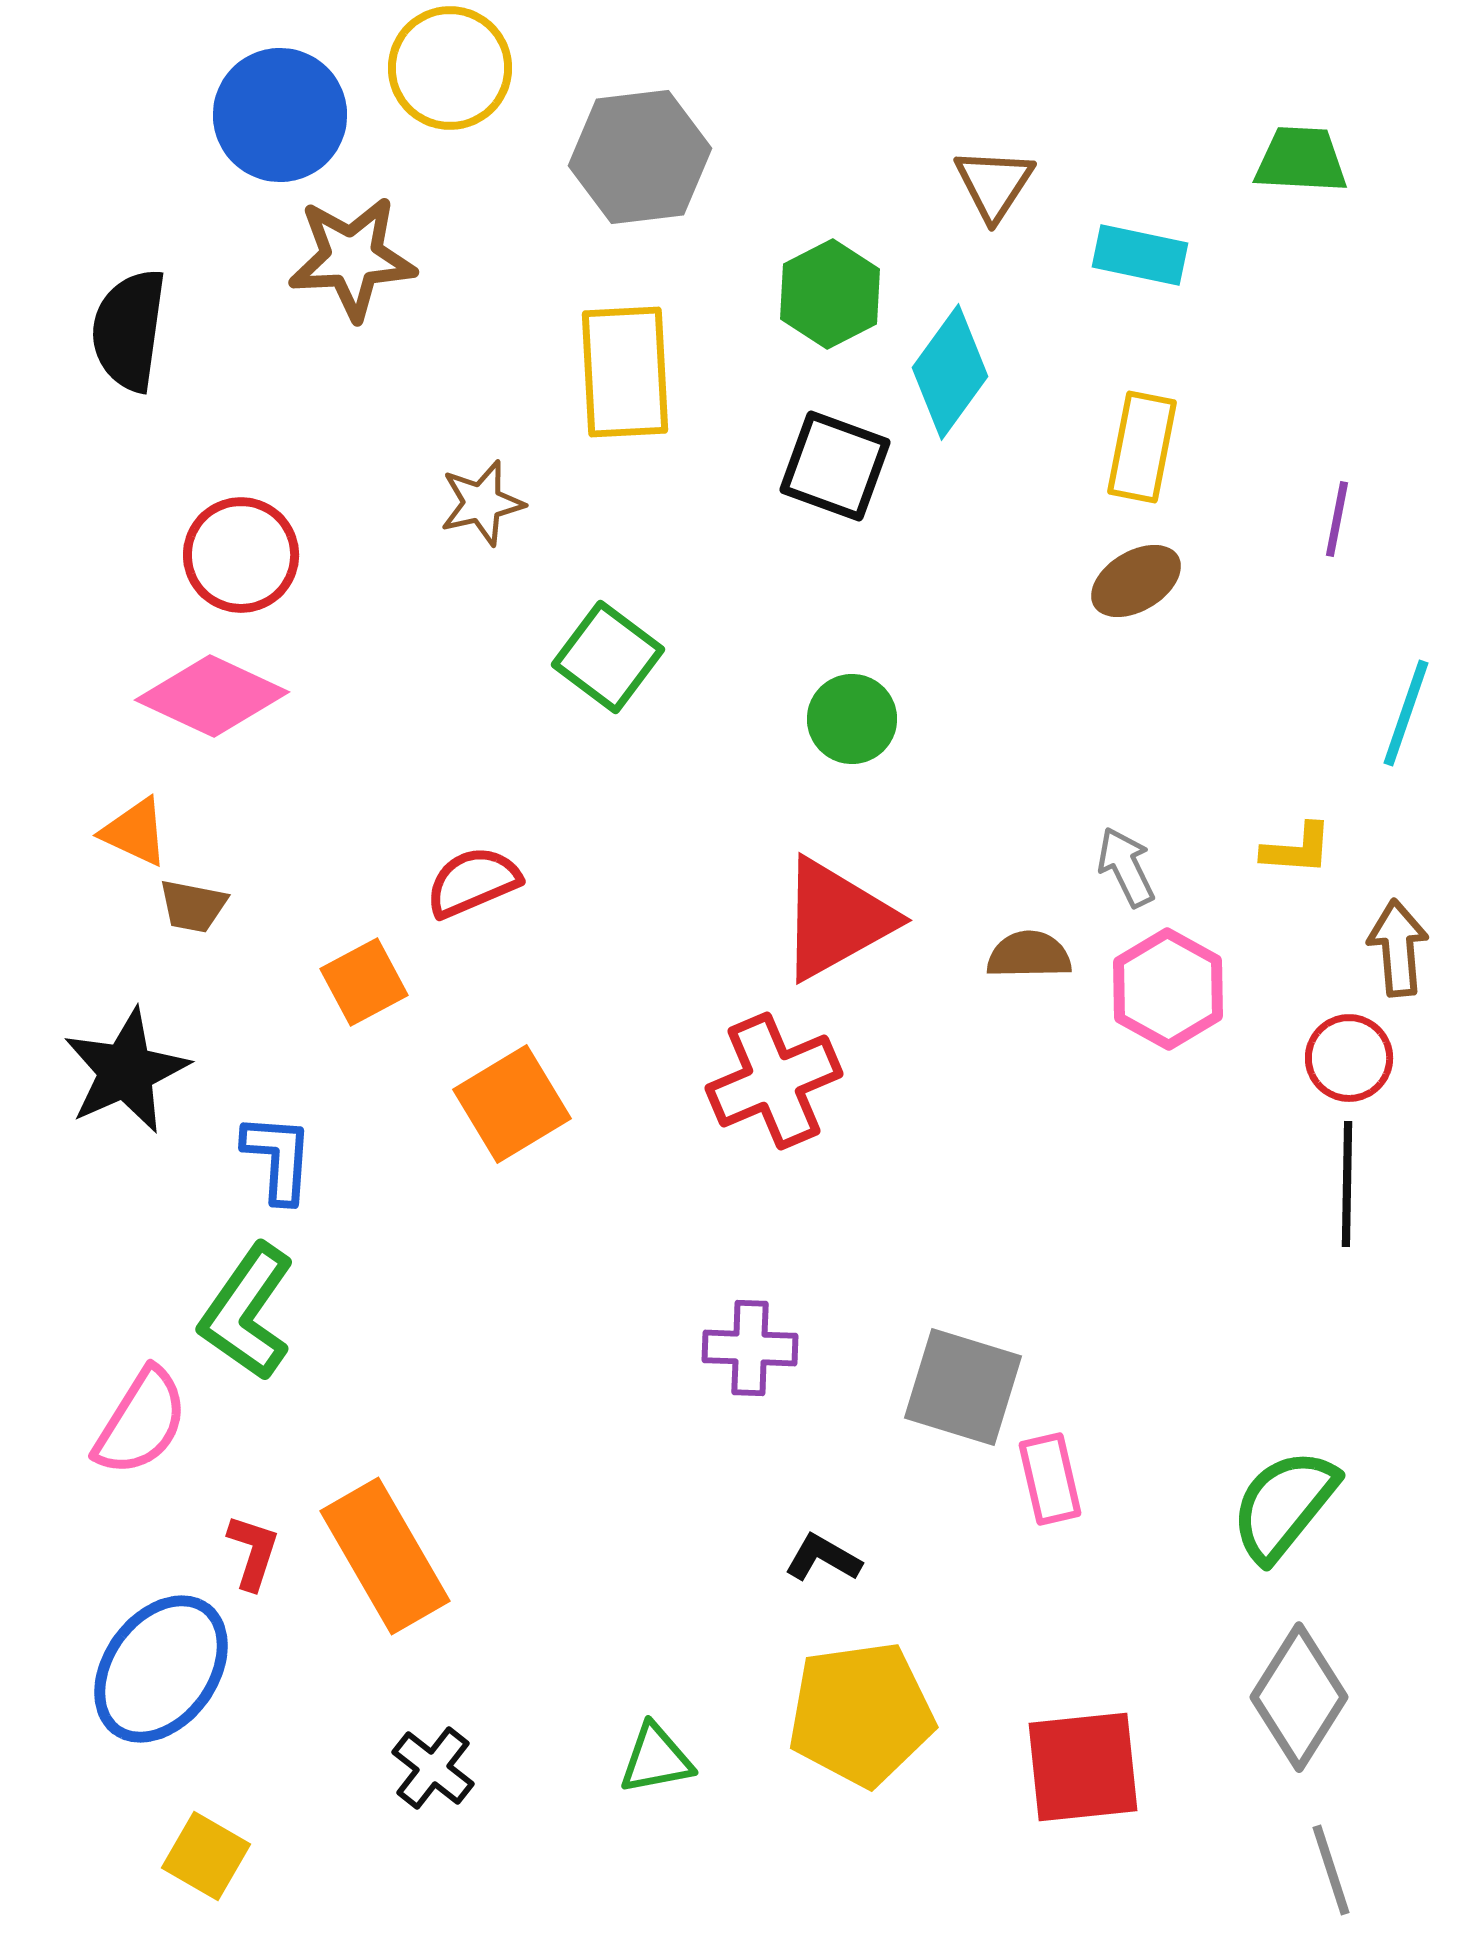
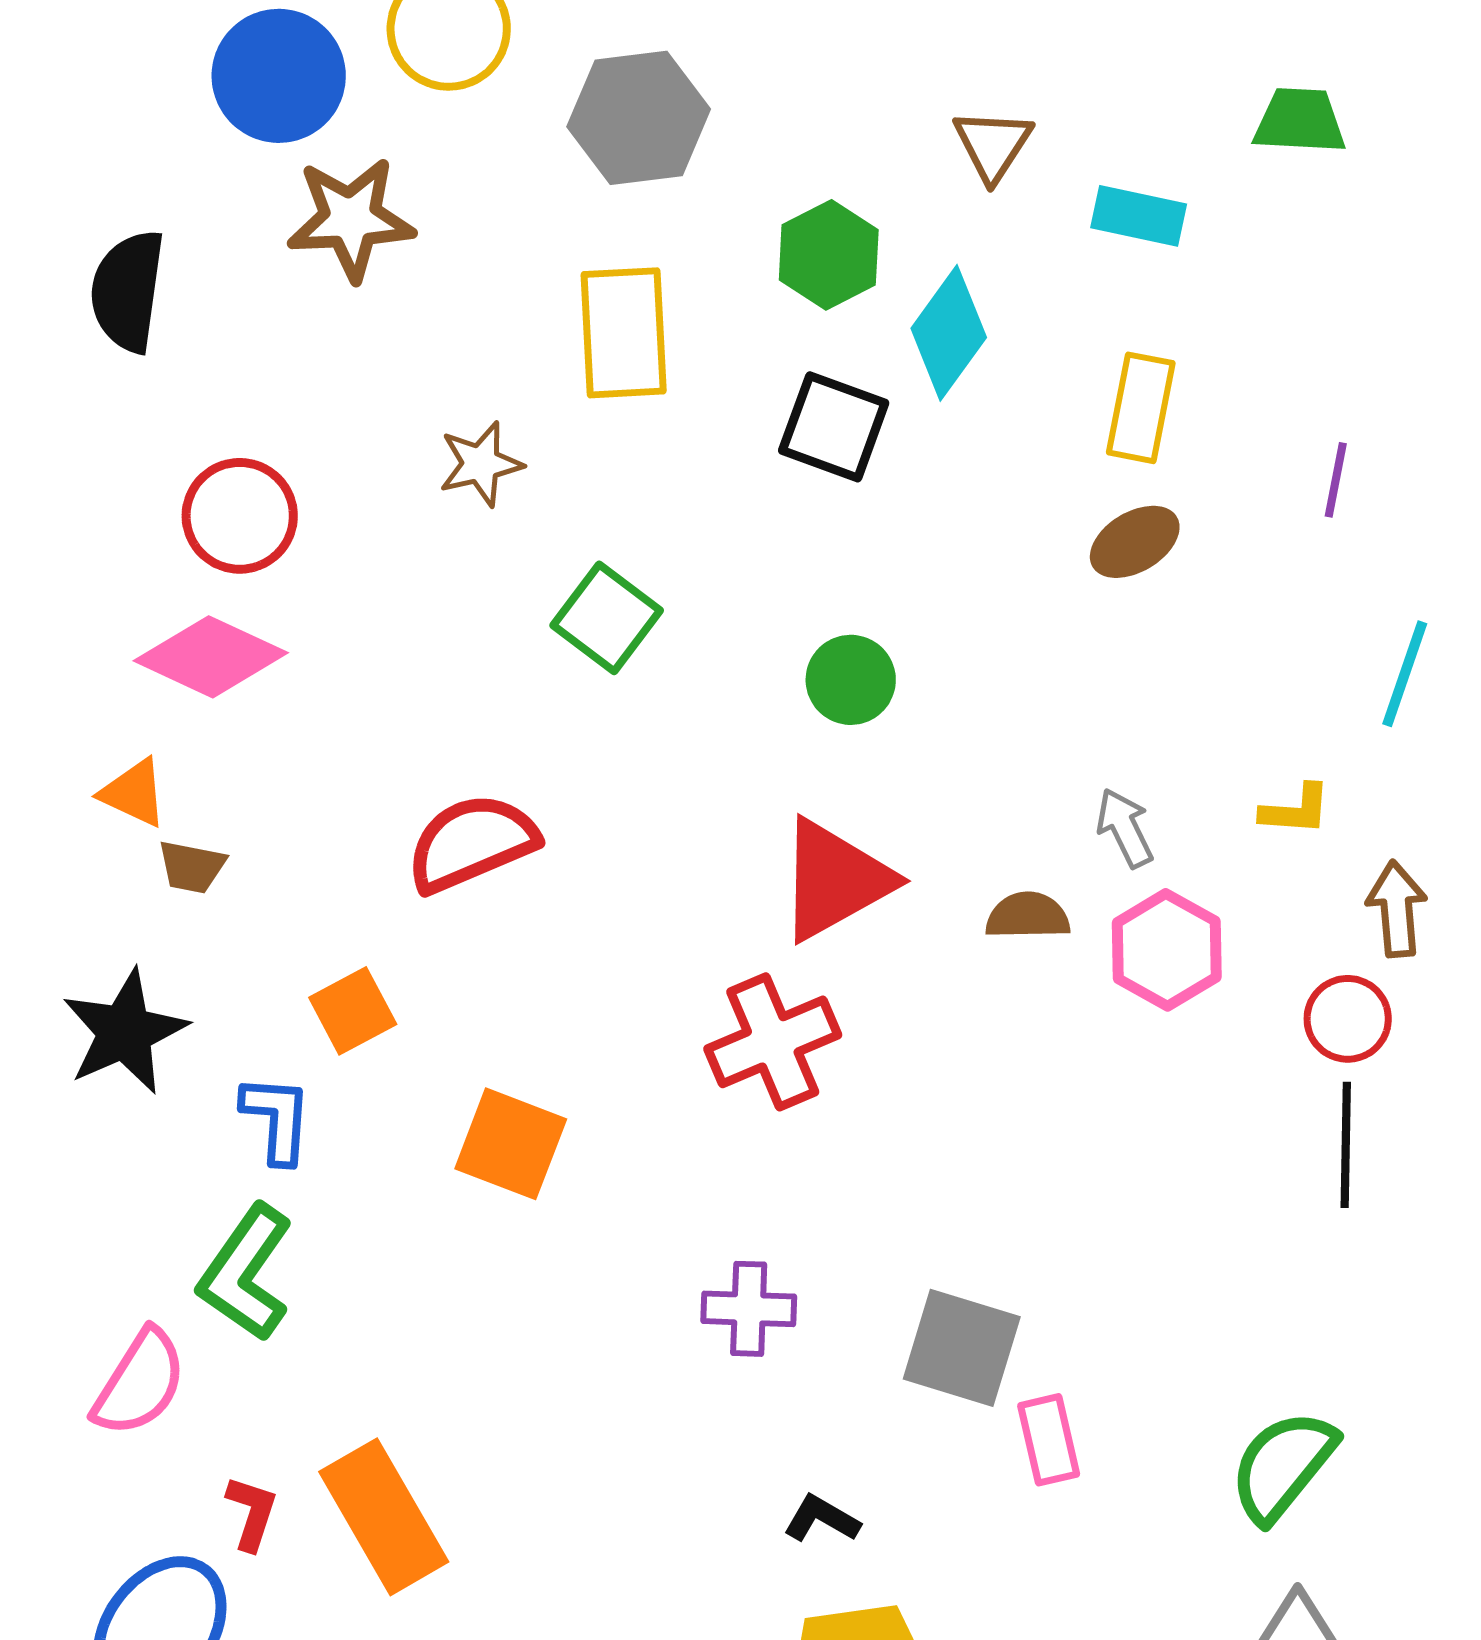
red semicircle: (473, 882) -> (472, 843), size x1.4
orange square: (364, 982) -> (353, 1011), moved
orange square: (512, 1104) -> (511, 1144), moved, turned -38

